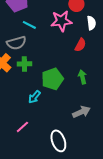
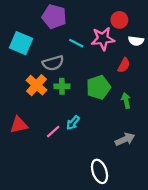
white semicircle: (91, 23) -> (136, 41), turned 104
cyan line: (29, 25) -> (76, 43), moved
green pentagon: (52, 79) -> (98, 87), moved
pink line: (22, 127) -> (53, 132), moved

